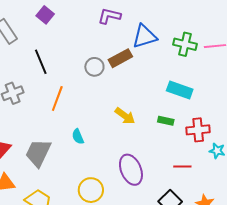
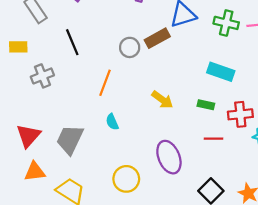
orange line: (57, 98) -> (105, 83), moved
red line: (182, 167) -> (213, 139), moved

